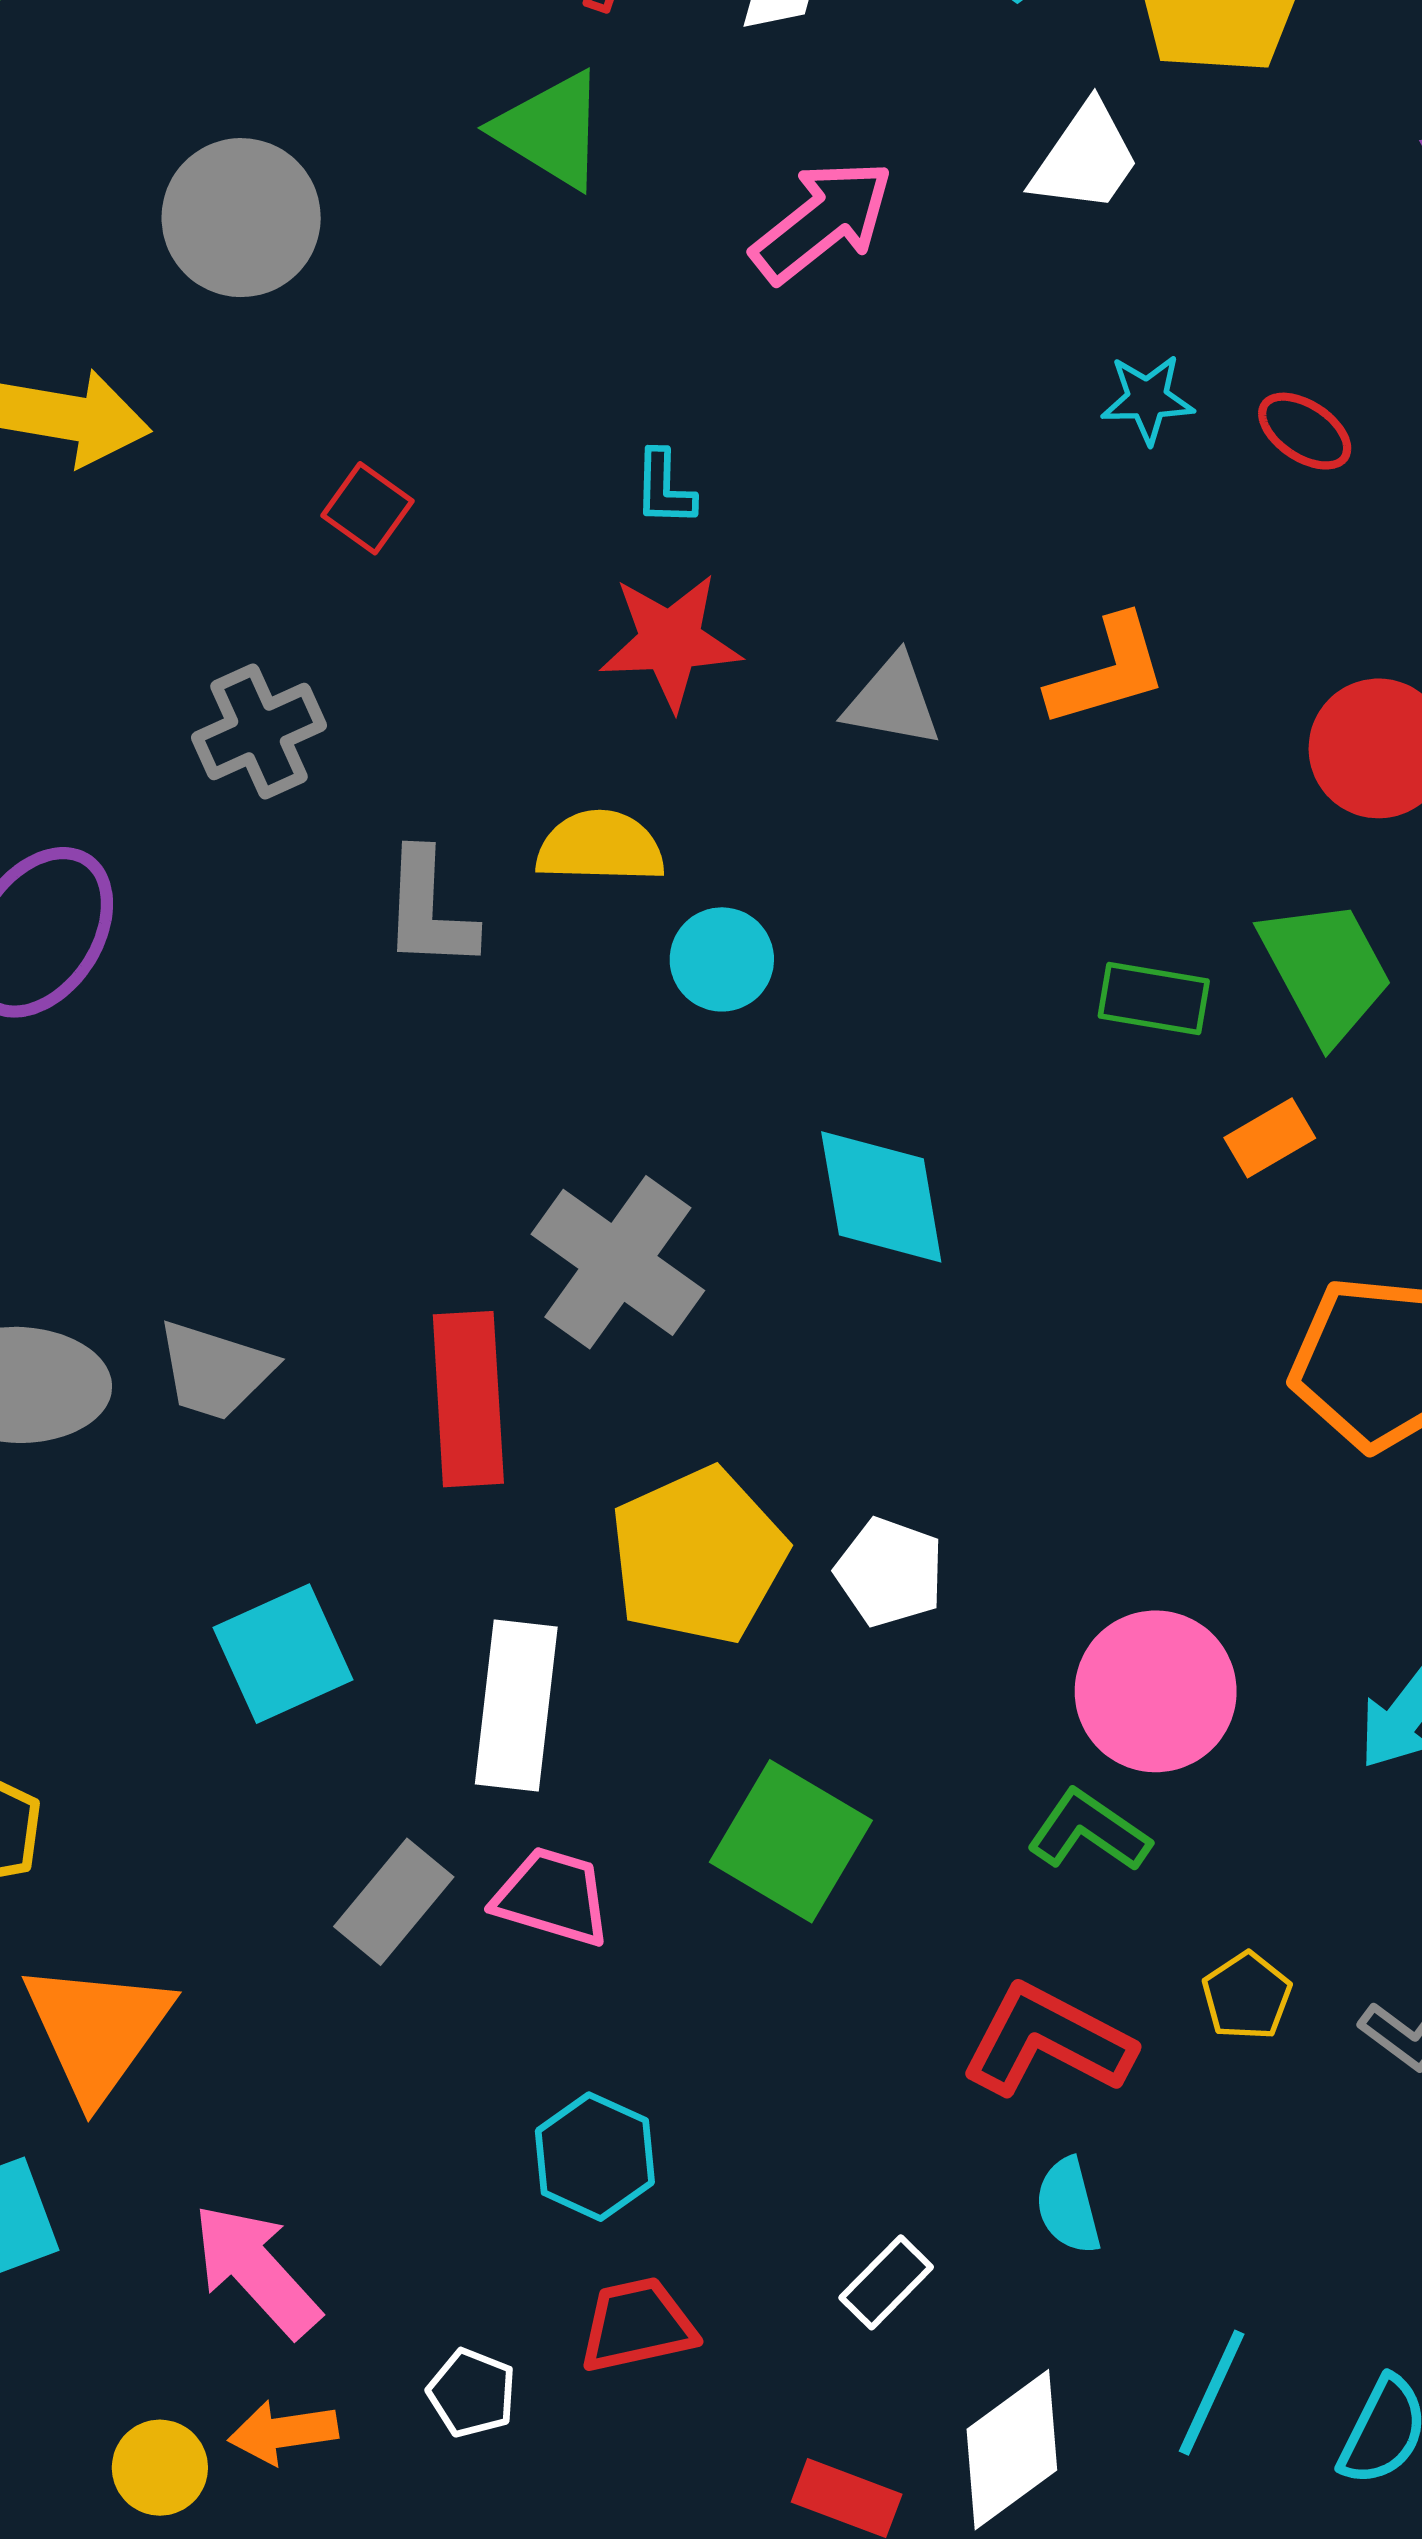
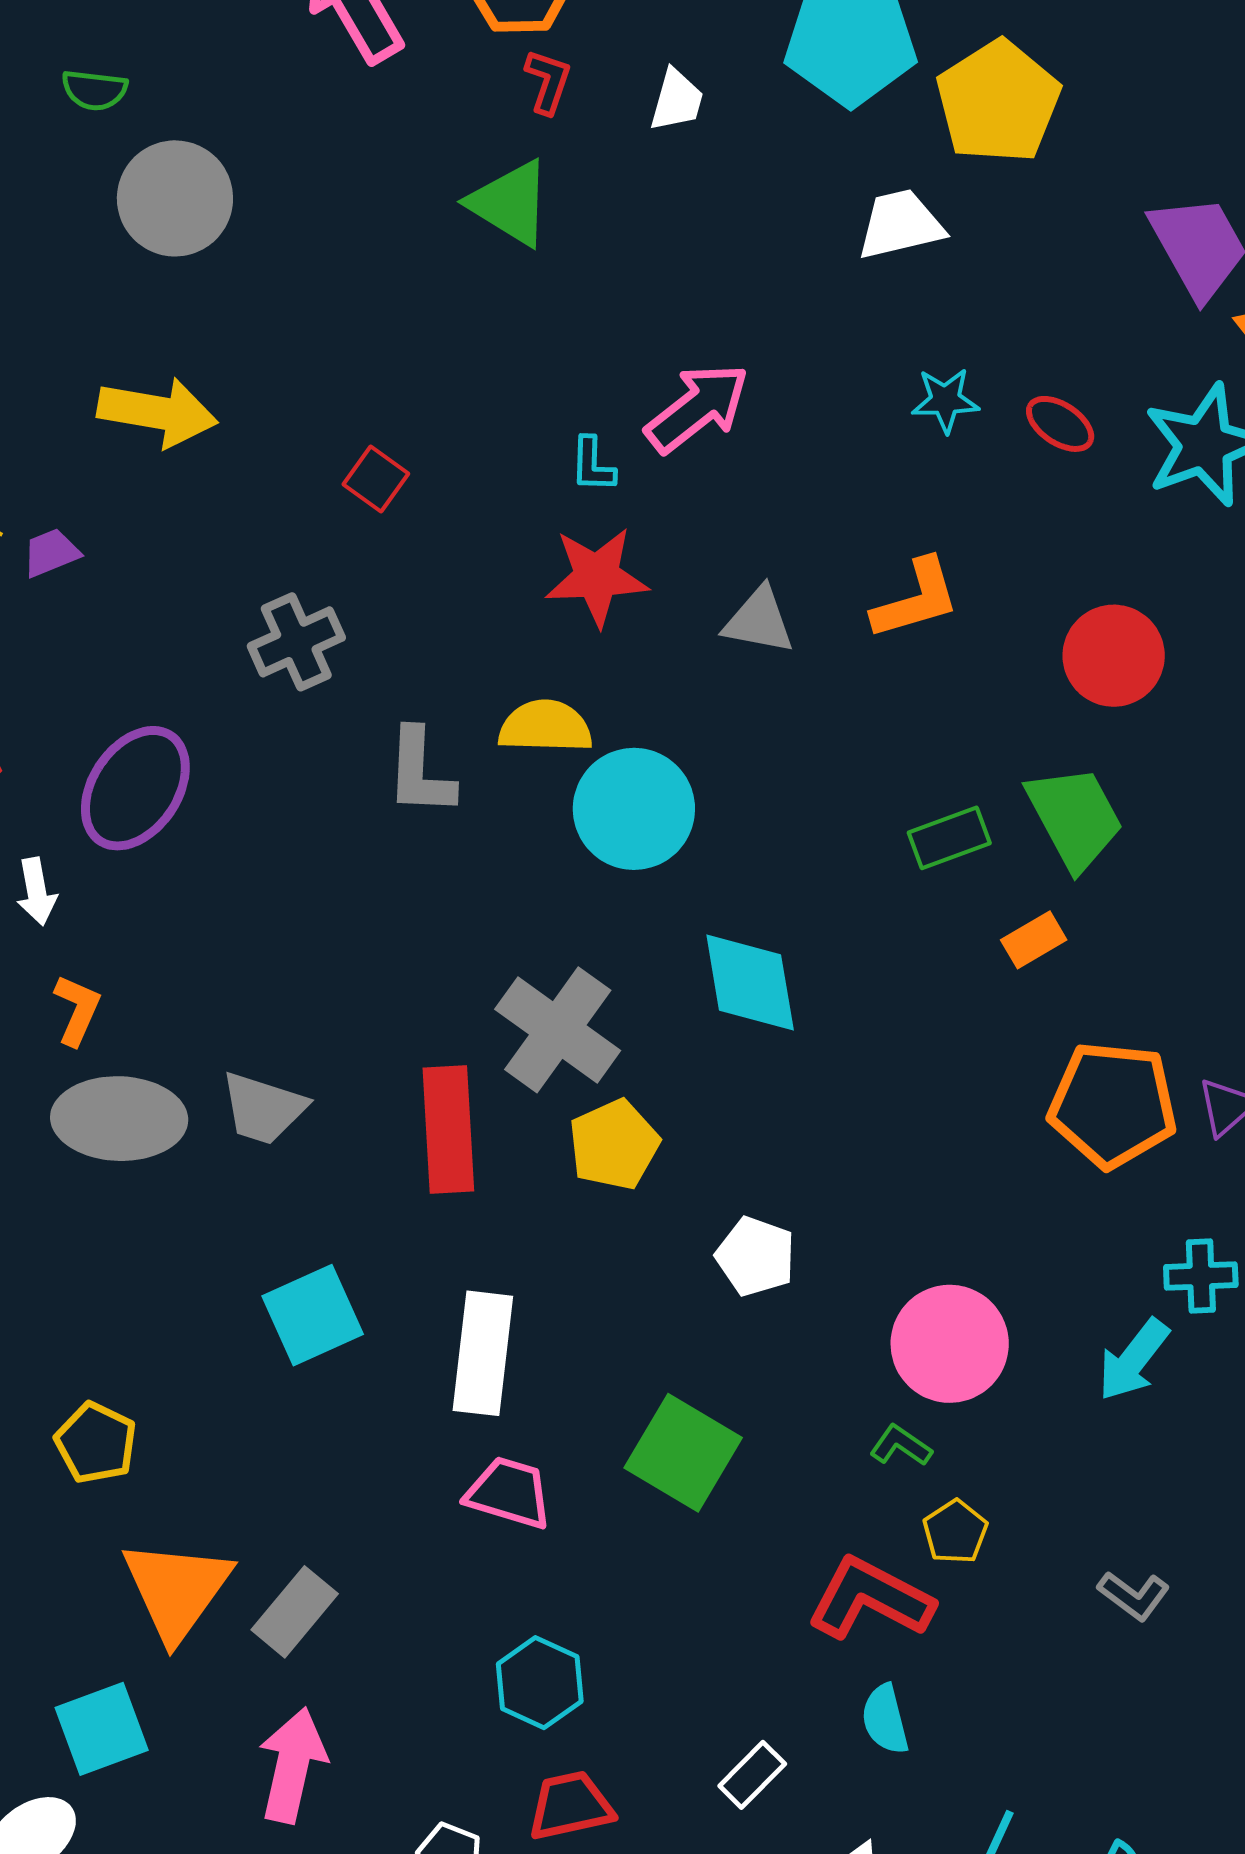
white trapezoid: (1085, 158) -> (900, 224), turned -138
gray circle: (241, 218) -> (175, 198), moved
pink arrow: (822, 221) -> (697, 408), moved
cyan circle: (722, 959) -> (634, 809), size x1.6
green rectangle: (1154, 998) -> (949, 838), turned -30
yellow pentagon: (698, 1556) -> (614, 1145), moved, size x0.7
green L-shape: (1089, 1831) -> (901, 1446), size x0.7
gray rectangle: (394, 1902) -> (295, 1612), moved
yellow pentagon: (1247, 1996) -> (955, 1532), moved
pink arrow: (256, 2270) -> (292, 1765), turned 55

